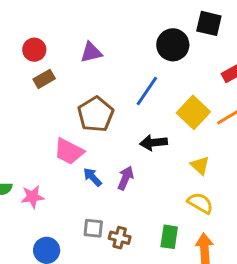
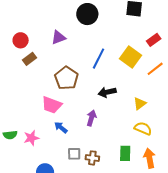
black circle: (173, 45) -> (87, 14), moved
yellow square: (193, 112) -> (130, 57), moved
yellow triangle: (200, 165) -> (140, 104), turned 48
blue arrow: (93, 177) -> (61, 127), moved

